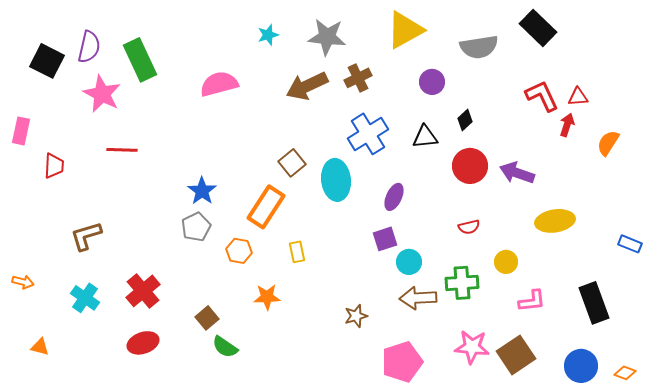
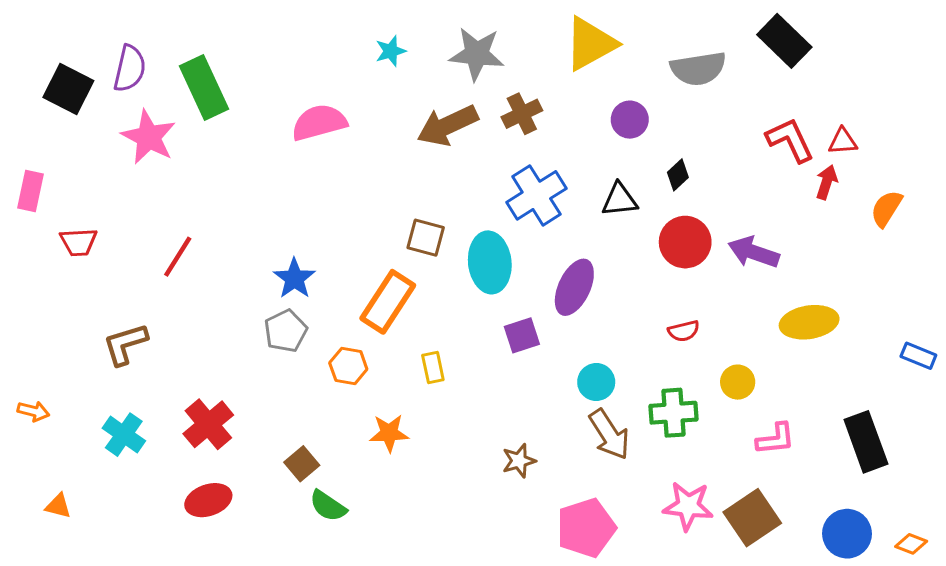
red line: (122, 150) -> (178, 257), moved, turned -60
brown square: (292, 163) -> (426, 238), turned -36
red trapezoid: (54, 166) -> (79, 242), turned 84
purple ellipse: (394, 197) -> (574, 287), size x1.4
purple square: (385, 239) -> (522, 335), moved
brown arrow: (418, 298) -> (609, 435), turned -120

